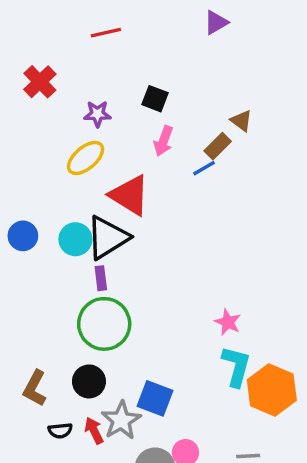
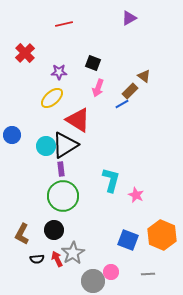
blue circle: (23, 236) -> (12, 135), moved
cyan L-shape: (236, 366) -> (111, 180), moved
blue square: (155, 398) -> (128, 240), moved

